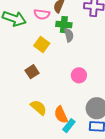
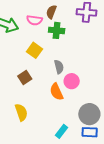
gray semicircle: (69, 35) -> (59, 67), moved
yellow semicircle: (39, 107) -> (21, 112), moved, turned 30
orange semicircle: (61, 115) -> (56, 92), moved

